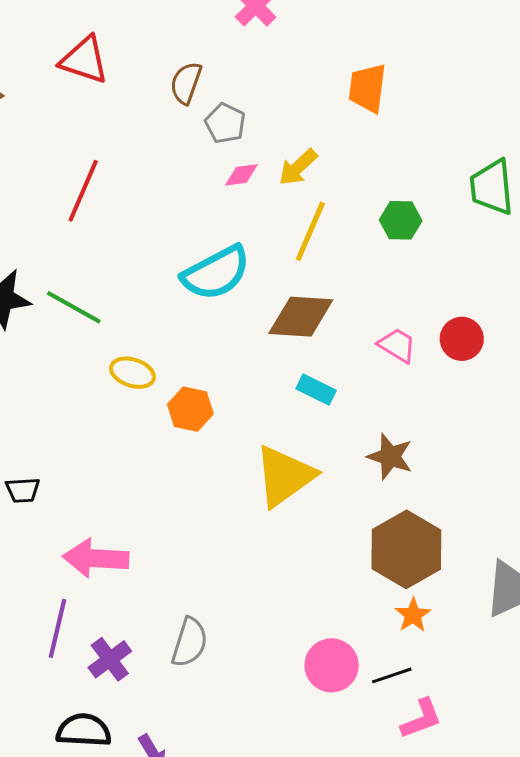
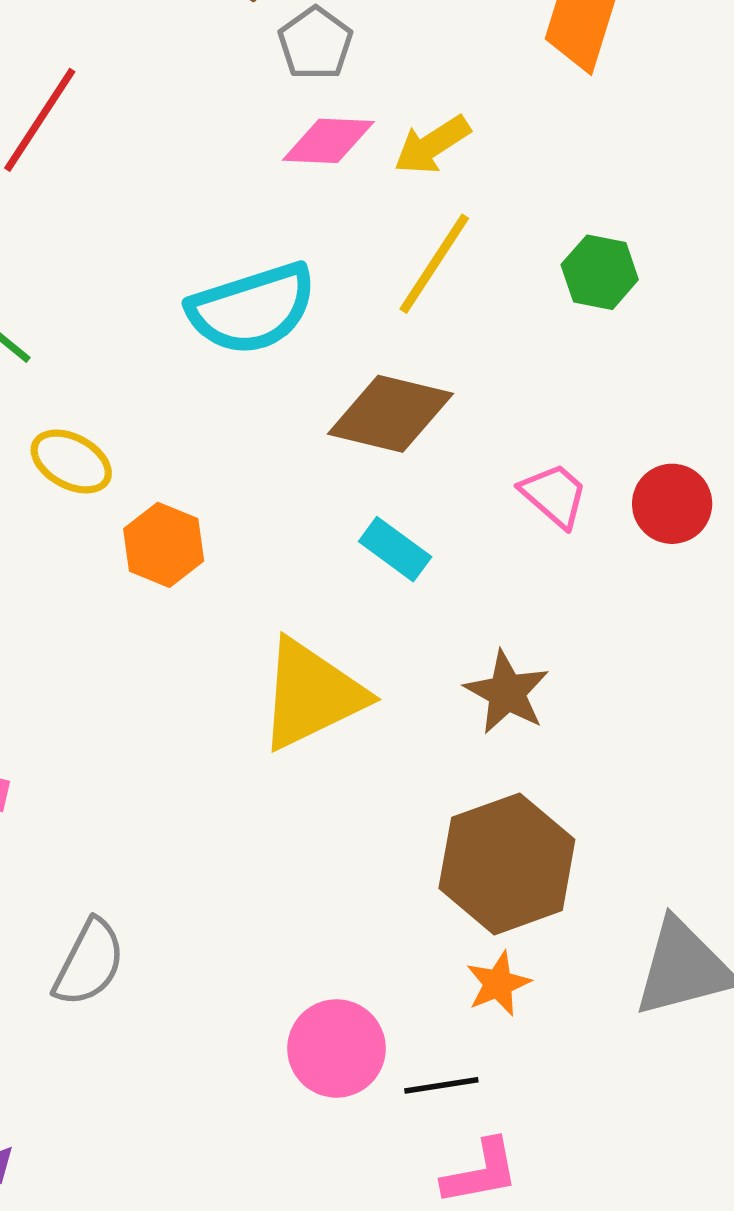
pink diamond: (241, 175) -> (328, 141), size x1.4

